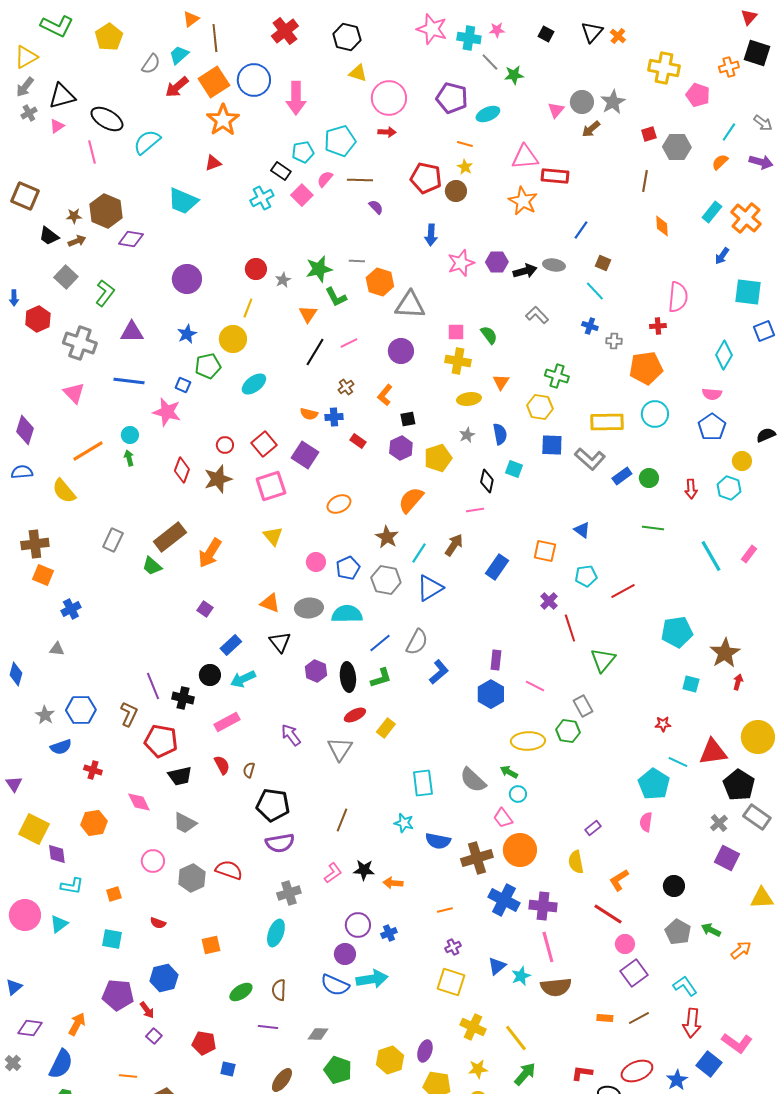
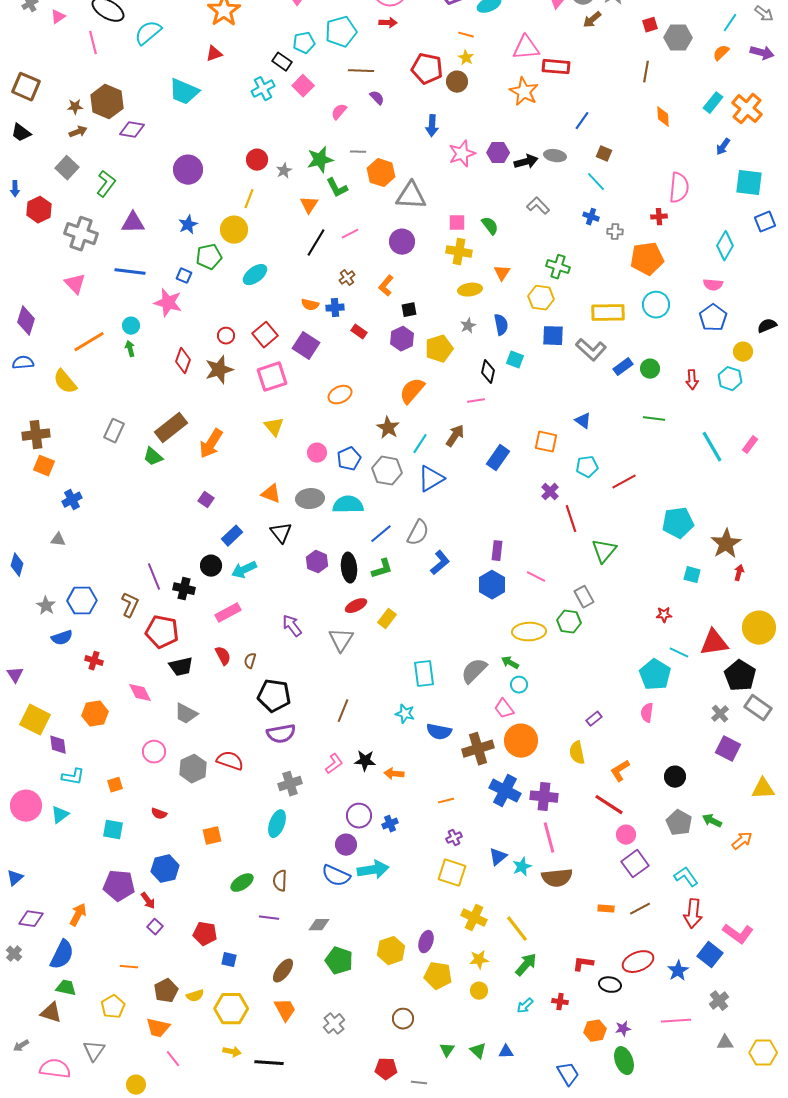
pink semicircle: (325, 179) -> (339, 112), moved
black trapezoid: (49, 236) -> (21, 133), moved
gray semicircle: (473, 780) -> (474, 671), turned 92

